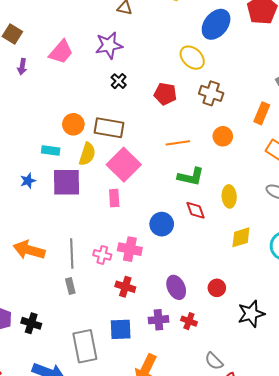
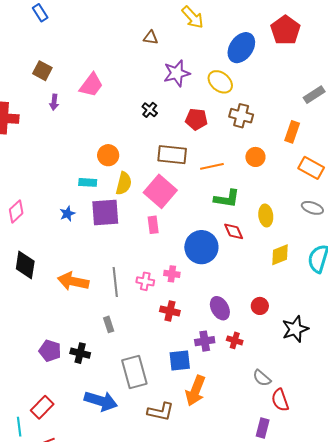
purple star: (109, 45) -> (177, 73), moved
brown rectangle: (109, 128) -> (172, 155), moved
blue circle: (162, 224) -> (201, 247), size x1.4
pink cross: (130, 249) -> (172, 274), size x0.7
gray rectangle: (70, 286) -> (109, 324), moved
blue square: (121, 329) -> (180, 361), moved

